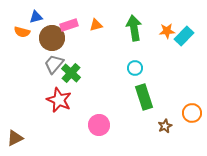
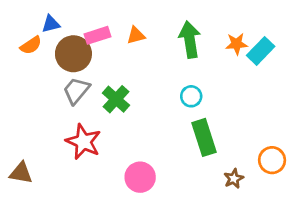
orange semicircle: (22, 32) -> (31, 45), turned -49
green cross: (71, 73) -> (116, 99), moved
brown triangle: (15, 138) -> (21, 173), moved, turned 36

